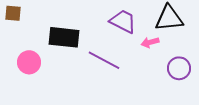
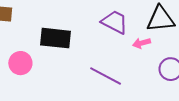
purple line: (104, 60) -> (106, 76), moved

